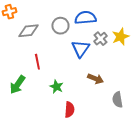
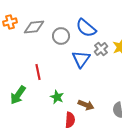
blue semicircle: (85, 18) -> (86, 28), turned -135
gray diamond: (28, 31) -> (34, 27), moved
brown arrow: (95, 79) -> (86, 105), moved

